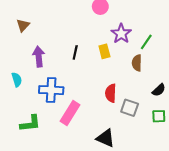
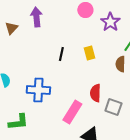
purple star: (121, 34) -> (110, 22), moved
purple arrow: (39, 57) -> (36, 17), moved
pink rectangle: (70, 113) -> (72, 112), moved

